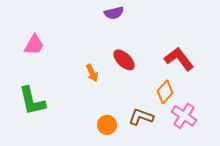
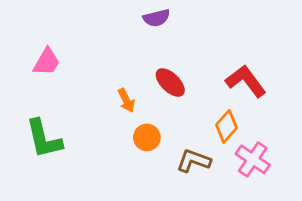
orange circle: (107, 125) -> (147, 137), moved

